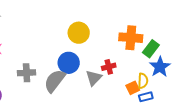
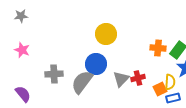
orange cross: (131, 38) -> (158, 48), moved, size x0.7
red cross: (109, 67) -> (138, 78), moved

